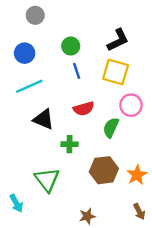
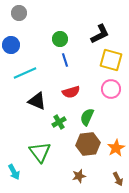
gray circle: (35, 15) -> (19, 13), moved
blue circle: (25, 53) -> (11, 45), moved
yellow square: (116, 72) -> (111, 60), moved
green semicircle: (111, 128) -> (87, 117), moved
green cross: (69, 144) -> (59, 122), turned -32
brown star: (87, 216) -> (79, 176), moved

